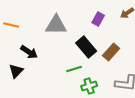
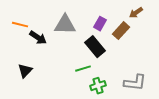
purple rectangle: (98, 19) -> (100, 24), moved
black arrow: (29, 52) -> (38, 38), moved
brown rectangle: (111, 52) -> (121, 31), moved

